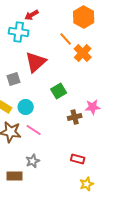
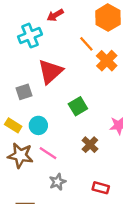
red arrow: (32, 15) -> (55, 15), moved
cyan cross: (19, 32) -> (30, 36), turned -30
brown cross: (75, 117) -> (90, 145), moved, turned -32
gray star: (33, 161) -> (58, 182), moved

